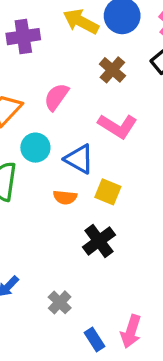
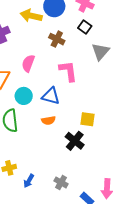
pink L-shape: (118, 126) -> (68, 71), turned -115
yellow square: (108, 192) -> (87, 119), moved

